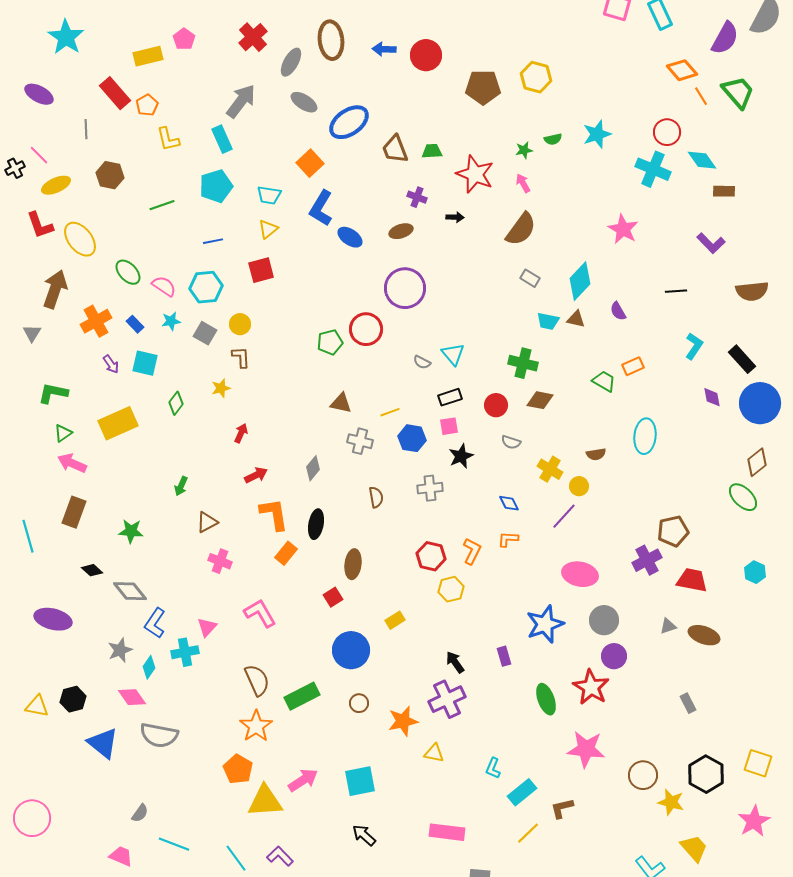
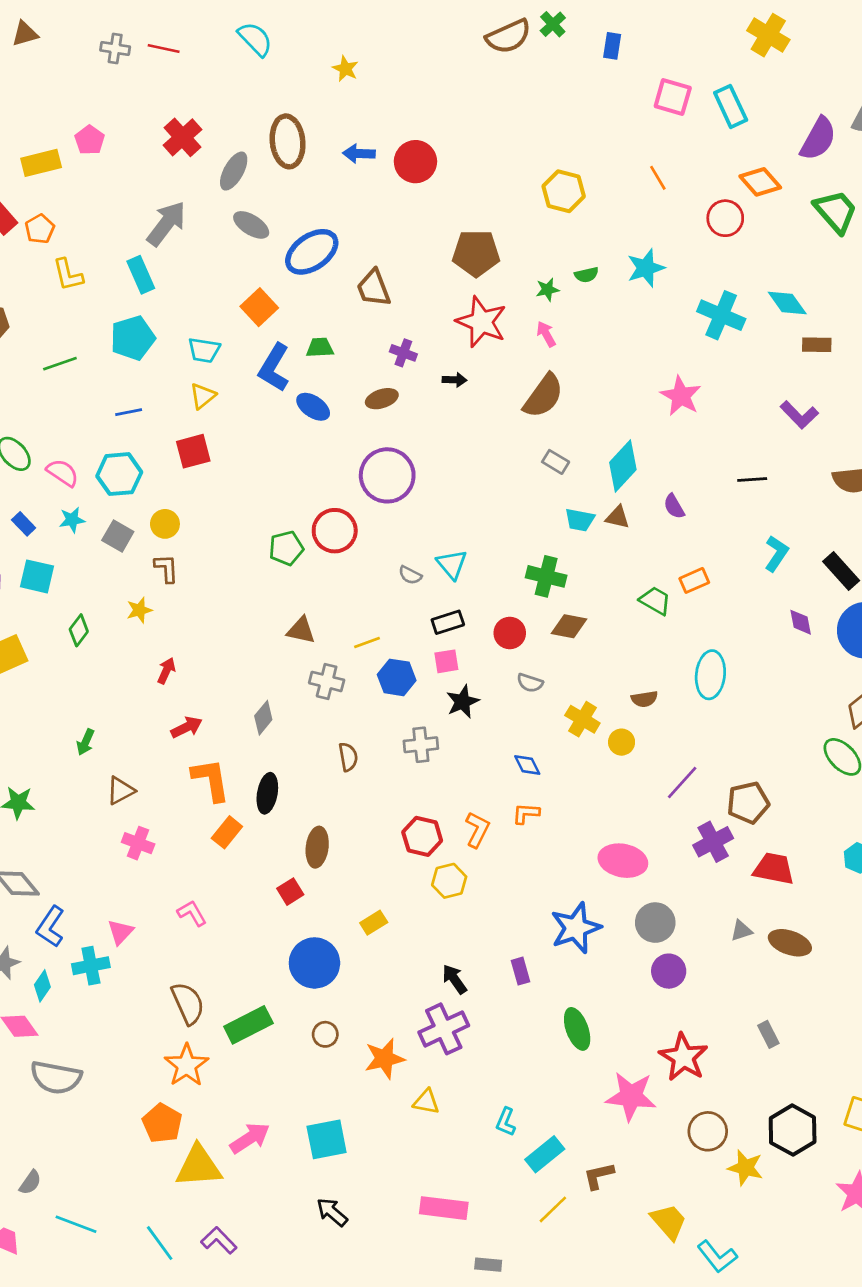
brown pentagon: (483, 87) -> (476, 253), moved
orange line: (701, 96) -> (658, 178), moved
red circle: (667, 132) -> (725, 218), moved
green trapezoid: (432, 151) -> (320, 347), moved
purple line: (564, 516) -> (682, 782), moved
pink L-shape: (260, 613) -> (192, 913), size x0.7
red star: (591, 687) -> (683, 1057), moved
yellow trapezoid: (694, 848) -> (669, 1222), moved

